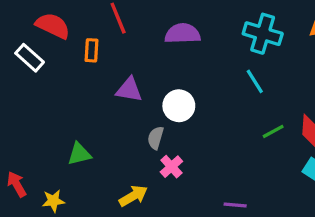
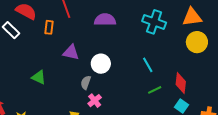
cyan line: (255, 81) -> (148, 65), moved
green line: (273, 131) -> (155, 90), moved
green triangle: (79, 154) -> (39, 77), moved, turned 35

